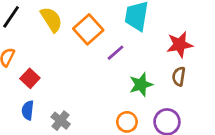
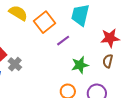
yellow semicircle: (51, 19) -> (18, 13), turned -30
gray cross: (61, 121) -> (15, 64), moved

